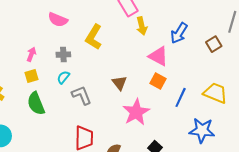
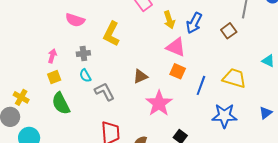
yellow arrow: (142, 26) -> (169, 20), moved
cyan semicircle: (63, 77) -> (85, 76), turned -64
brown triangle: (119, 83) -> (140, 76), turned 49

